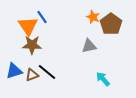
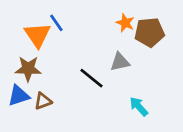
brown pentagon: (111, 24) -> (150, 32), turned 30
brown star: (32, 45) -> (28, 69), moved
black line: (47, 72) -> (92, 78), moved

